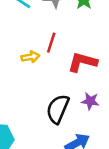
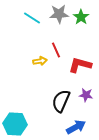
red line: (51, 43) -> (56, 50), turned -42

